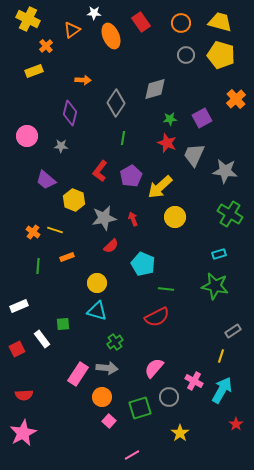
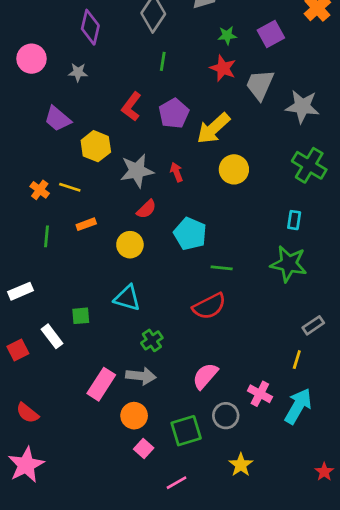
cyan rectangle: (219, 254) -> (294, 220), turned -64
yellow circle: (97, 283) -> (130, 245), moved
red semicircle: (24, 395) -> (27, 413), turned 42
red star: (236, 424) -> (324, 472), moved
pink line: (132, 455) -> (176, 483), moved

